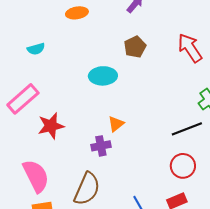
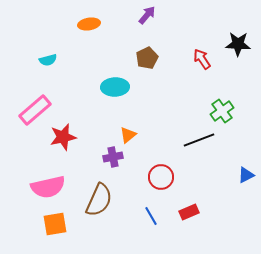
red arrow: (190, 48) -> (202, 59), size x0.7
red circle: (183, 166) -> (161, 177), moved
pink semicircle: (36, 176) -> (48, 187), turned 104

